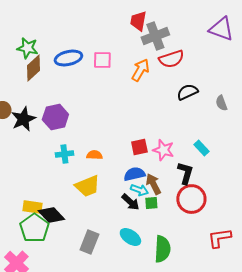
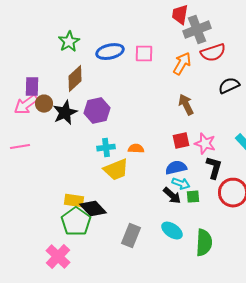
green star: (27, 48) -> (69, 42), turned 30
brown diamond: (33, 68) -> (75, 79), moved
black L-shape: (185, 173) -> (214, 168), moved
brown arrow: (153, 184) -> (186, 105), moved
yellow trapezoid: (87, 186) -> (116, 170), moved

